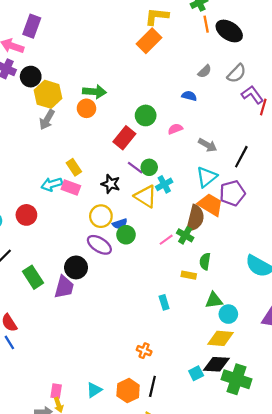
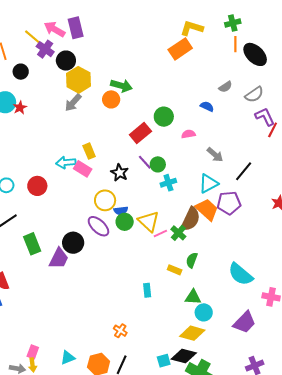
purple rectangle: (32, 26) -> (76, 28), moved, turned -45
yellow triangle: (146, 196) -> (149, 221), moved

